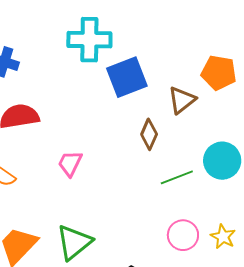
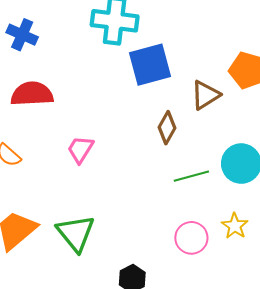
yellow star: (223, 237) -> (235, 226), moved
green triangle: (74, 242) -> (76, 233), turned -36

